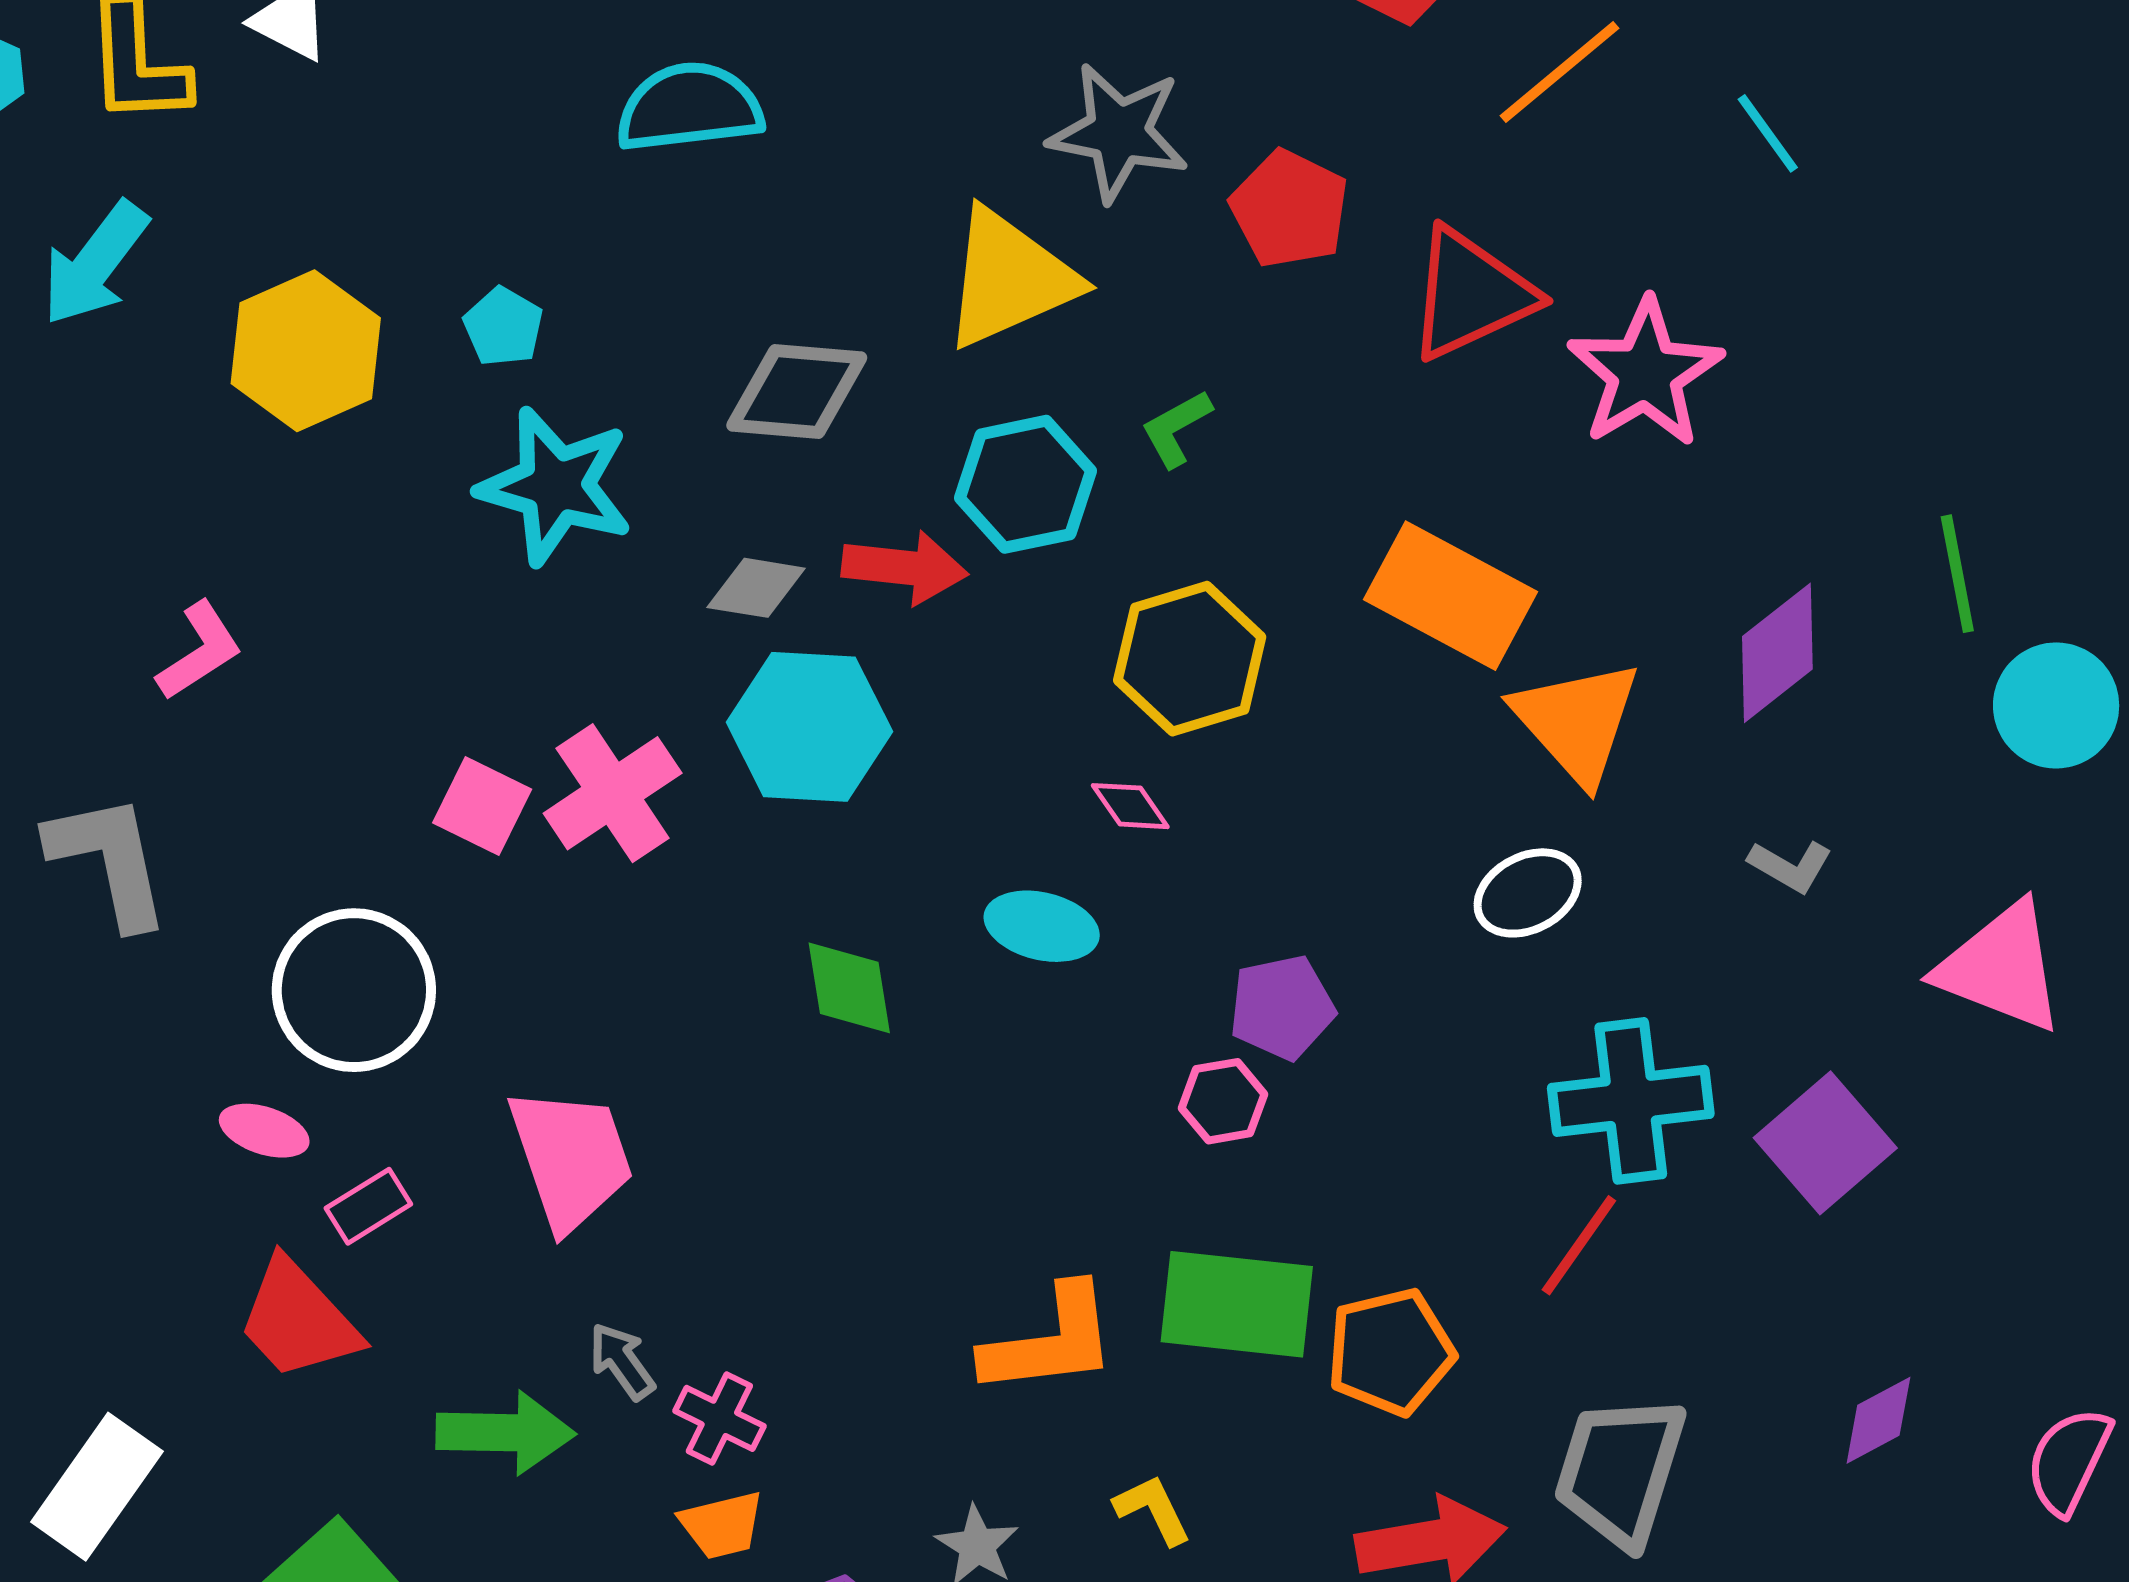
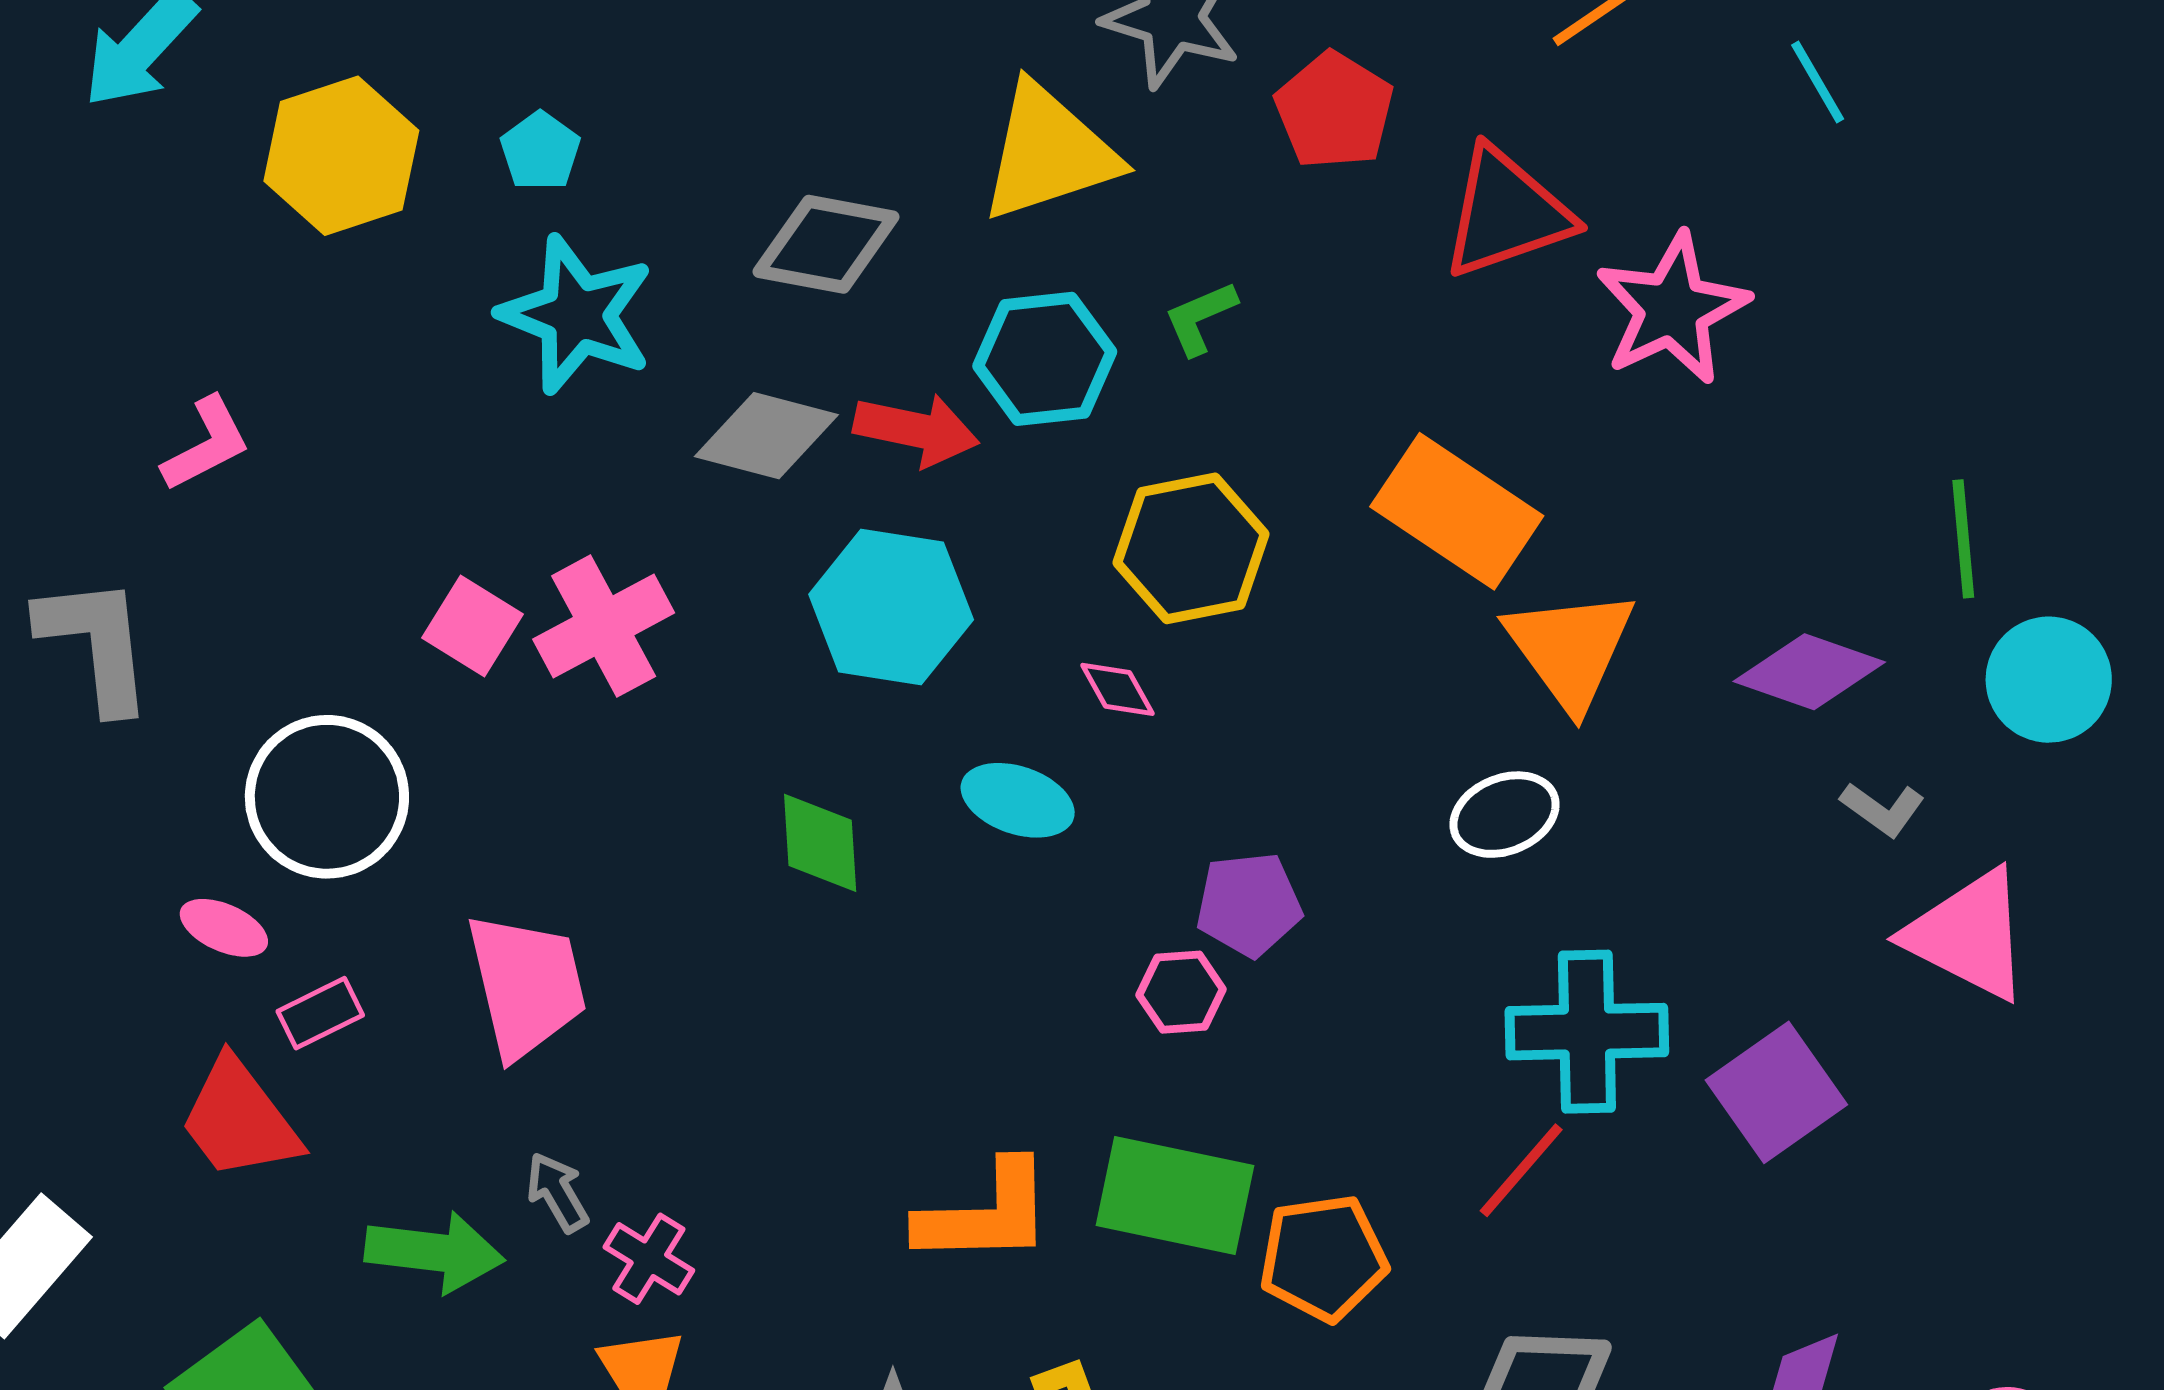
gray diamond: (756, 588) -> (766, 436), size x1.4
purple diamond: (1777, 653) -> (1809, 672), moved, turned 52
cyan hexagon: (809, 727) -> (891, 607), moved
gray L-shape: (1790, 866) -> (1883, 809), moved

